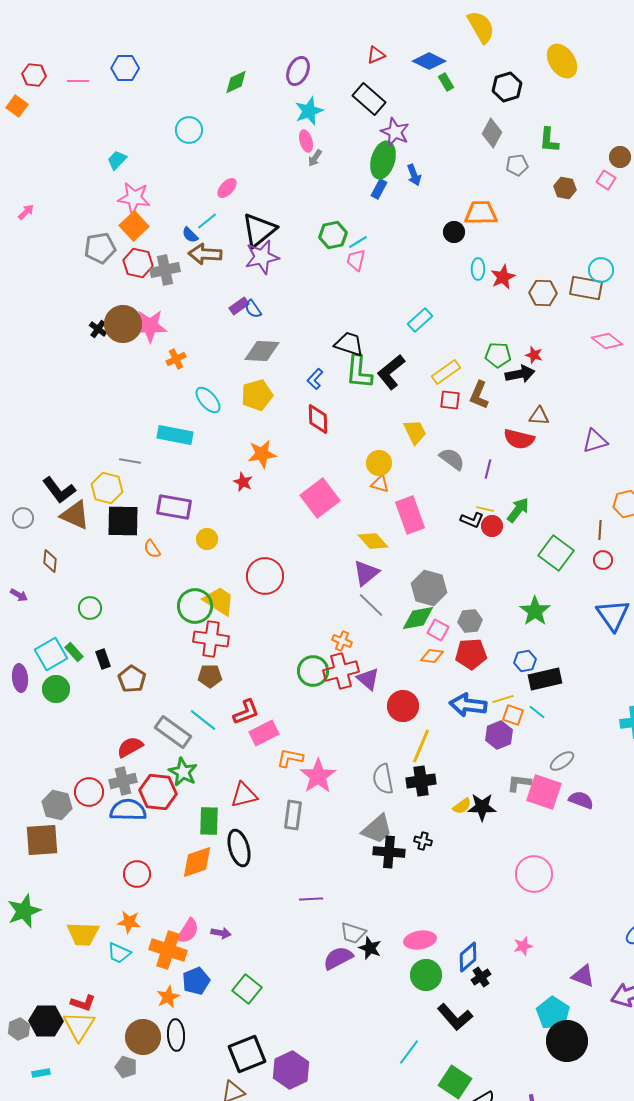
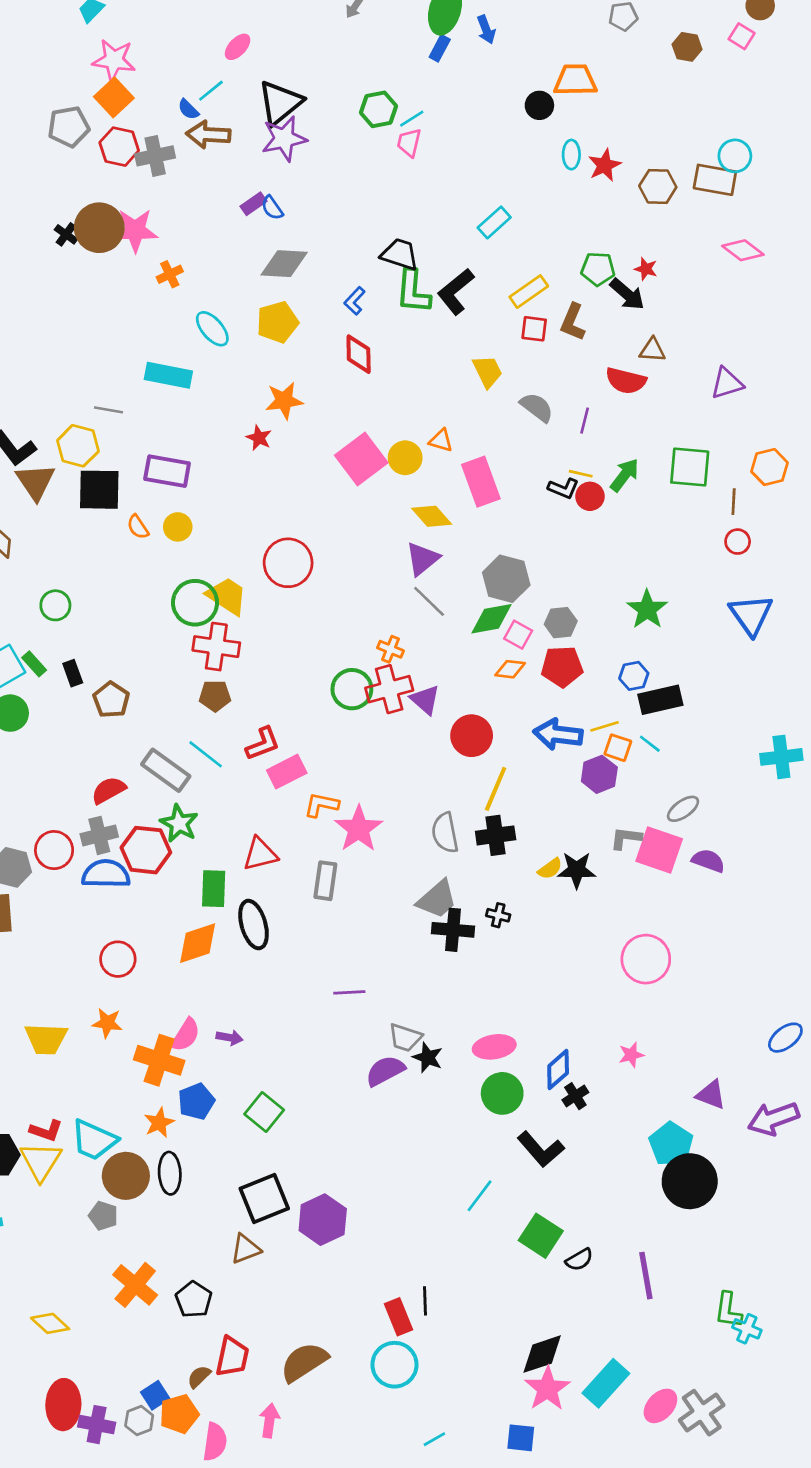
black arrow: (520, 374) -> (627, 294), turned 52
yellow circle: (379, 463) -> (405, 458), moved
brown triangle: (75, 515) -> (35, 482), turned 32
yellow circle: (207, 539) -> (178, 527), moved
green square: (556, 553) -> (690, 467), moved, turned -32
cyan trapezoid: (119, 953) -> (94, 1140), moved, size x1.5

